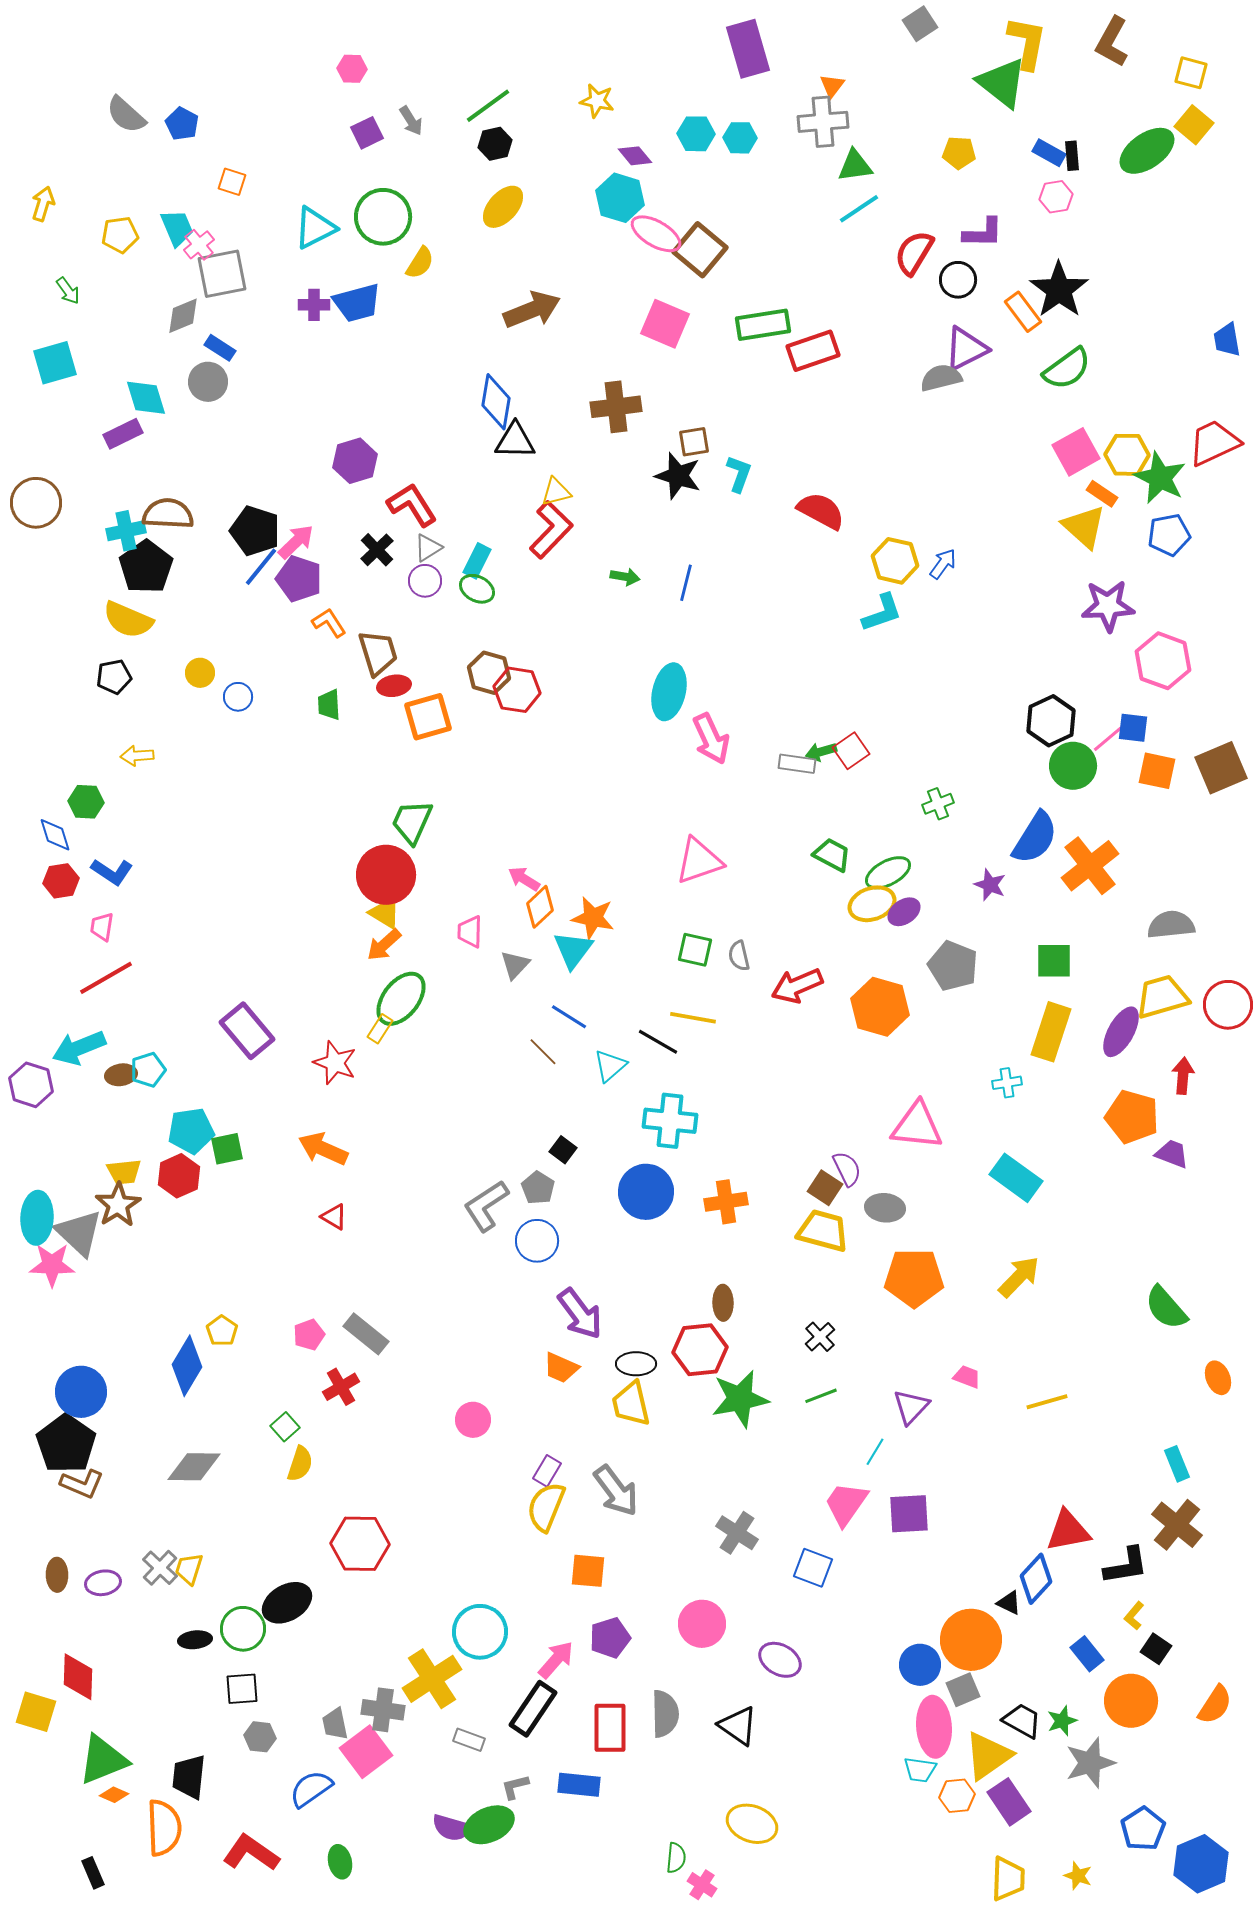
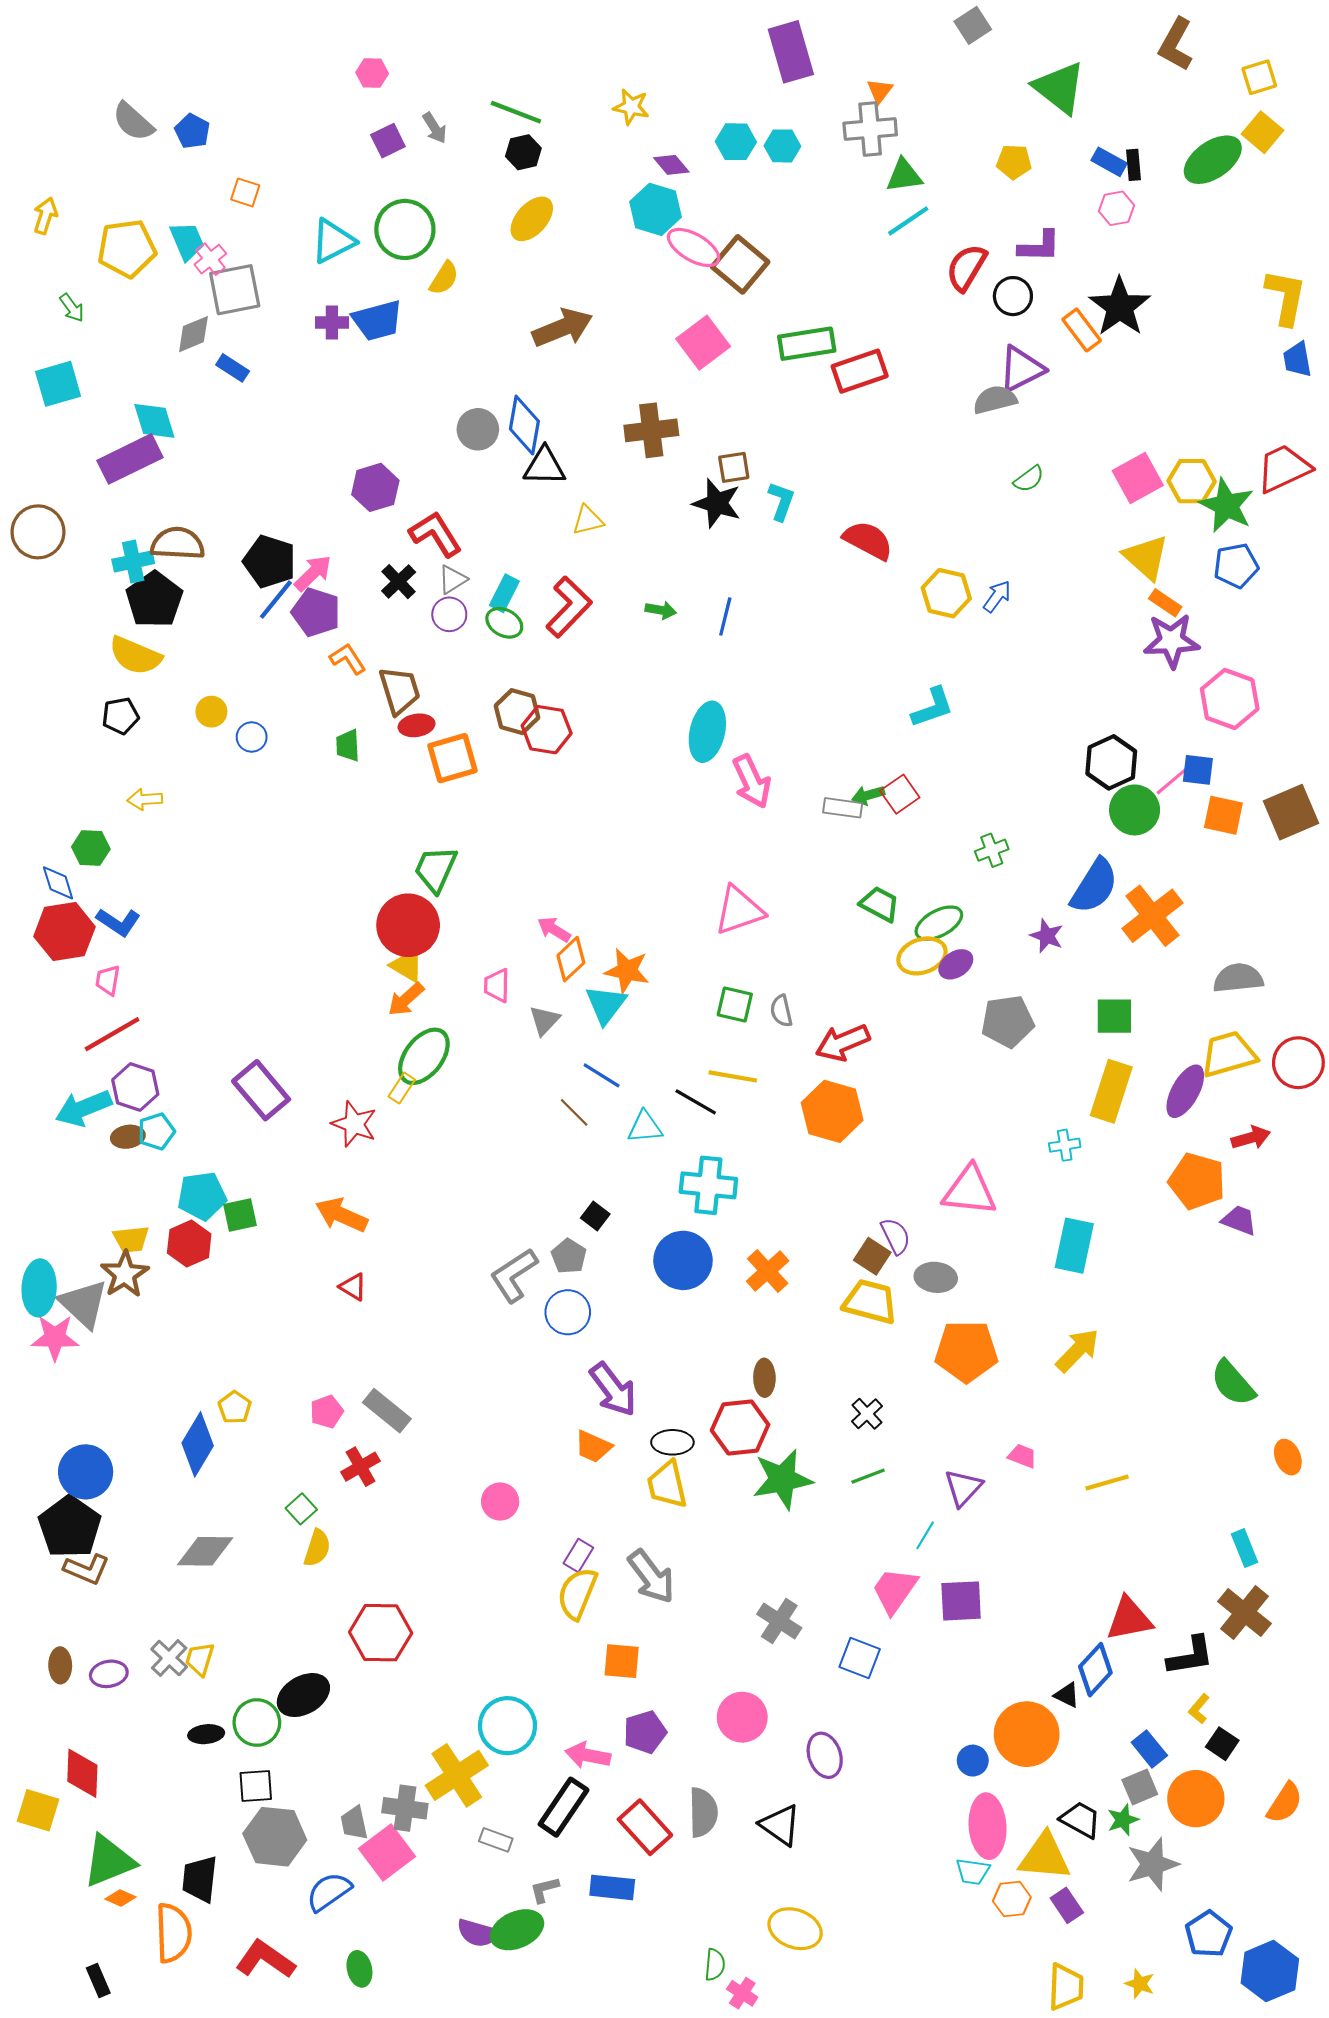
yellow L-shape: (1027, 43) -> (1286, 297), moved
yellow square: (1191, 73) -> (1259, 77), turned -32
green line: (488, 106) -> (516, 112), turned 57
yellow pentagon: (120, 235) -> (127, 248), size x1.5
pink square: (665, 324) -> (703, 343), turned 30
green semicircle: (1067, 369) -> (1029, 479), moved, size x0.6
gray circle: (208, 382) -> (478, 429), moved
purple rectangle: (123, 434) -> (130, 459), size x1.5
orange rectangle: (1102, 494) -> (1165, 603), moved
red L-shape: (551, 530) -> (569, 607), moved
cyan L-shape: (882, 613) -> (933, 707), moved
red hexagon: (61, 881) -> (64, 932), size x1.6
gray pentagon: (953, 966) -> (1008, 1021), turned -30
orange hexagon: (880, 1007) -> (832, 1111), moved
cyan triangle: (610, 1066) -> (645, 1127), turned 36
red arrow: (1183, 1076) -> (1251, 1138), turned 69
purple hexagon: (31, 1085) -> (135, 1087), moved
cyan rectangle: (1016, 1178) -> (1074, 1246), turned 66
orange cross: (726, 1202) -> (768, 1271), turned -33
pink arrow: (556, 1660) -> (588, 1755), turned -120
purple ellipse: (780, 1660) -> (825, 1755), turned 42
blue circle: (920, 1665) -> (973, 1761), size x0.7
gray square: (963, 1690) -> (1140, 1787), moved
red rectangle: (610, 1728) -> (645, 1827), turned -42
gray hexagon: (260, 1737) -> (275, 1837), size x1.8
yellow triangle: (988, 1756) -> (1045, 1857), turned 40
purple rectangle: (1009, 1802) -> (1067, 1905), size x0.7

